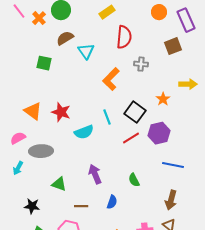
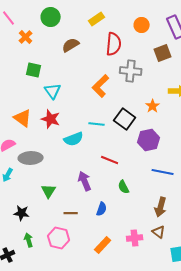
orange circle: (159, 12) -> (142, 25), moved
orange cross: (39, 18) -> (26, 37), moved
brown semicircle: (65, 38) -> (71, 45), moved
cyan triangle: (86, 51) -> (53, 91), moved
gray cross: (141, 64) -> (131, 71), size x1.5
cyan line: (107, 117) -> (97, 124), turned -63
red line: (131, 138) -> (110, 160), moved, turned 54
green triangle: (59, 184) -> (49, 191), turned 42

